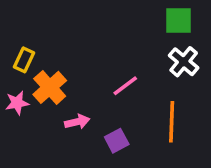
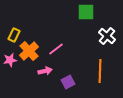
green square: (178, 20) -> (86, 12), moved
pink line: (125, 86) -> (56, 49), moved

